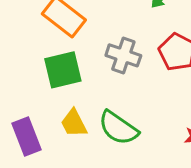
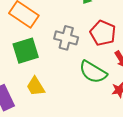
green semicircle: (118, 128) -> (93, 72), moved

